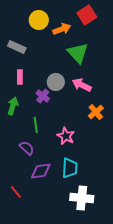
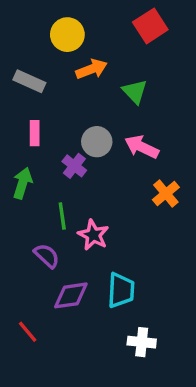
orange arrow: (62, 29) -> (92, 69), moved
green triangle: (78, 53) -> (135, 92), size x0.7
pink star: (66, 136) -> (93, 235), moved
white cross: (82, 198) -> (142, 342), size x0.7

